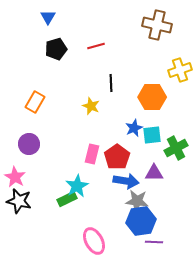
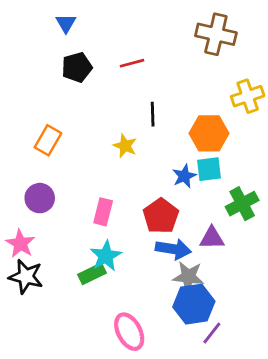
cyan square: (152, 135) -> (209, 169), moved
pink rectangle: (92, 154) -> (103, 212), moved
purple line: (154, 242) -> (212, 333), turned -54

